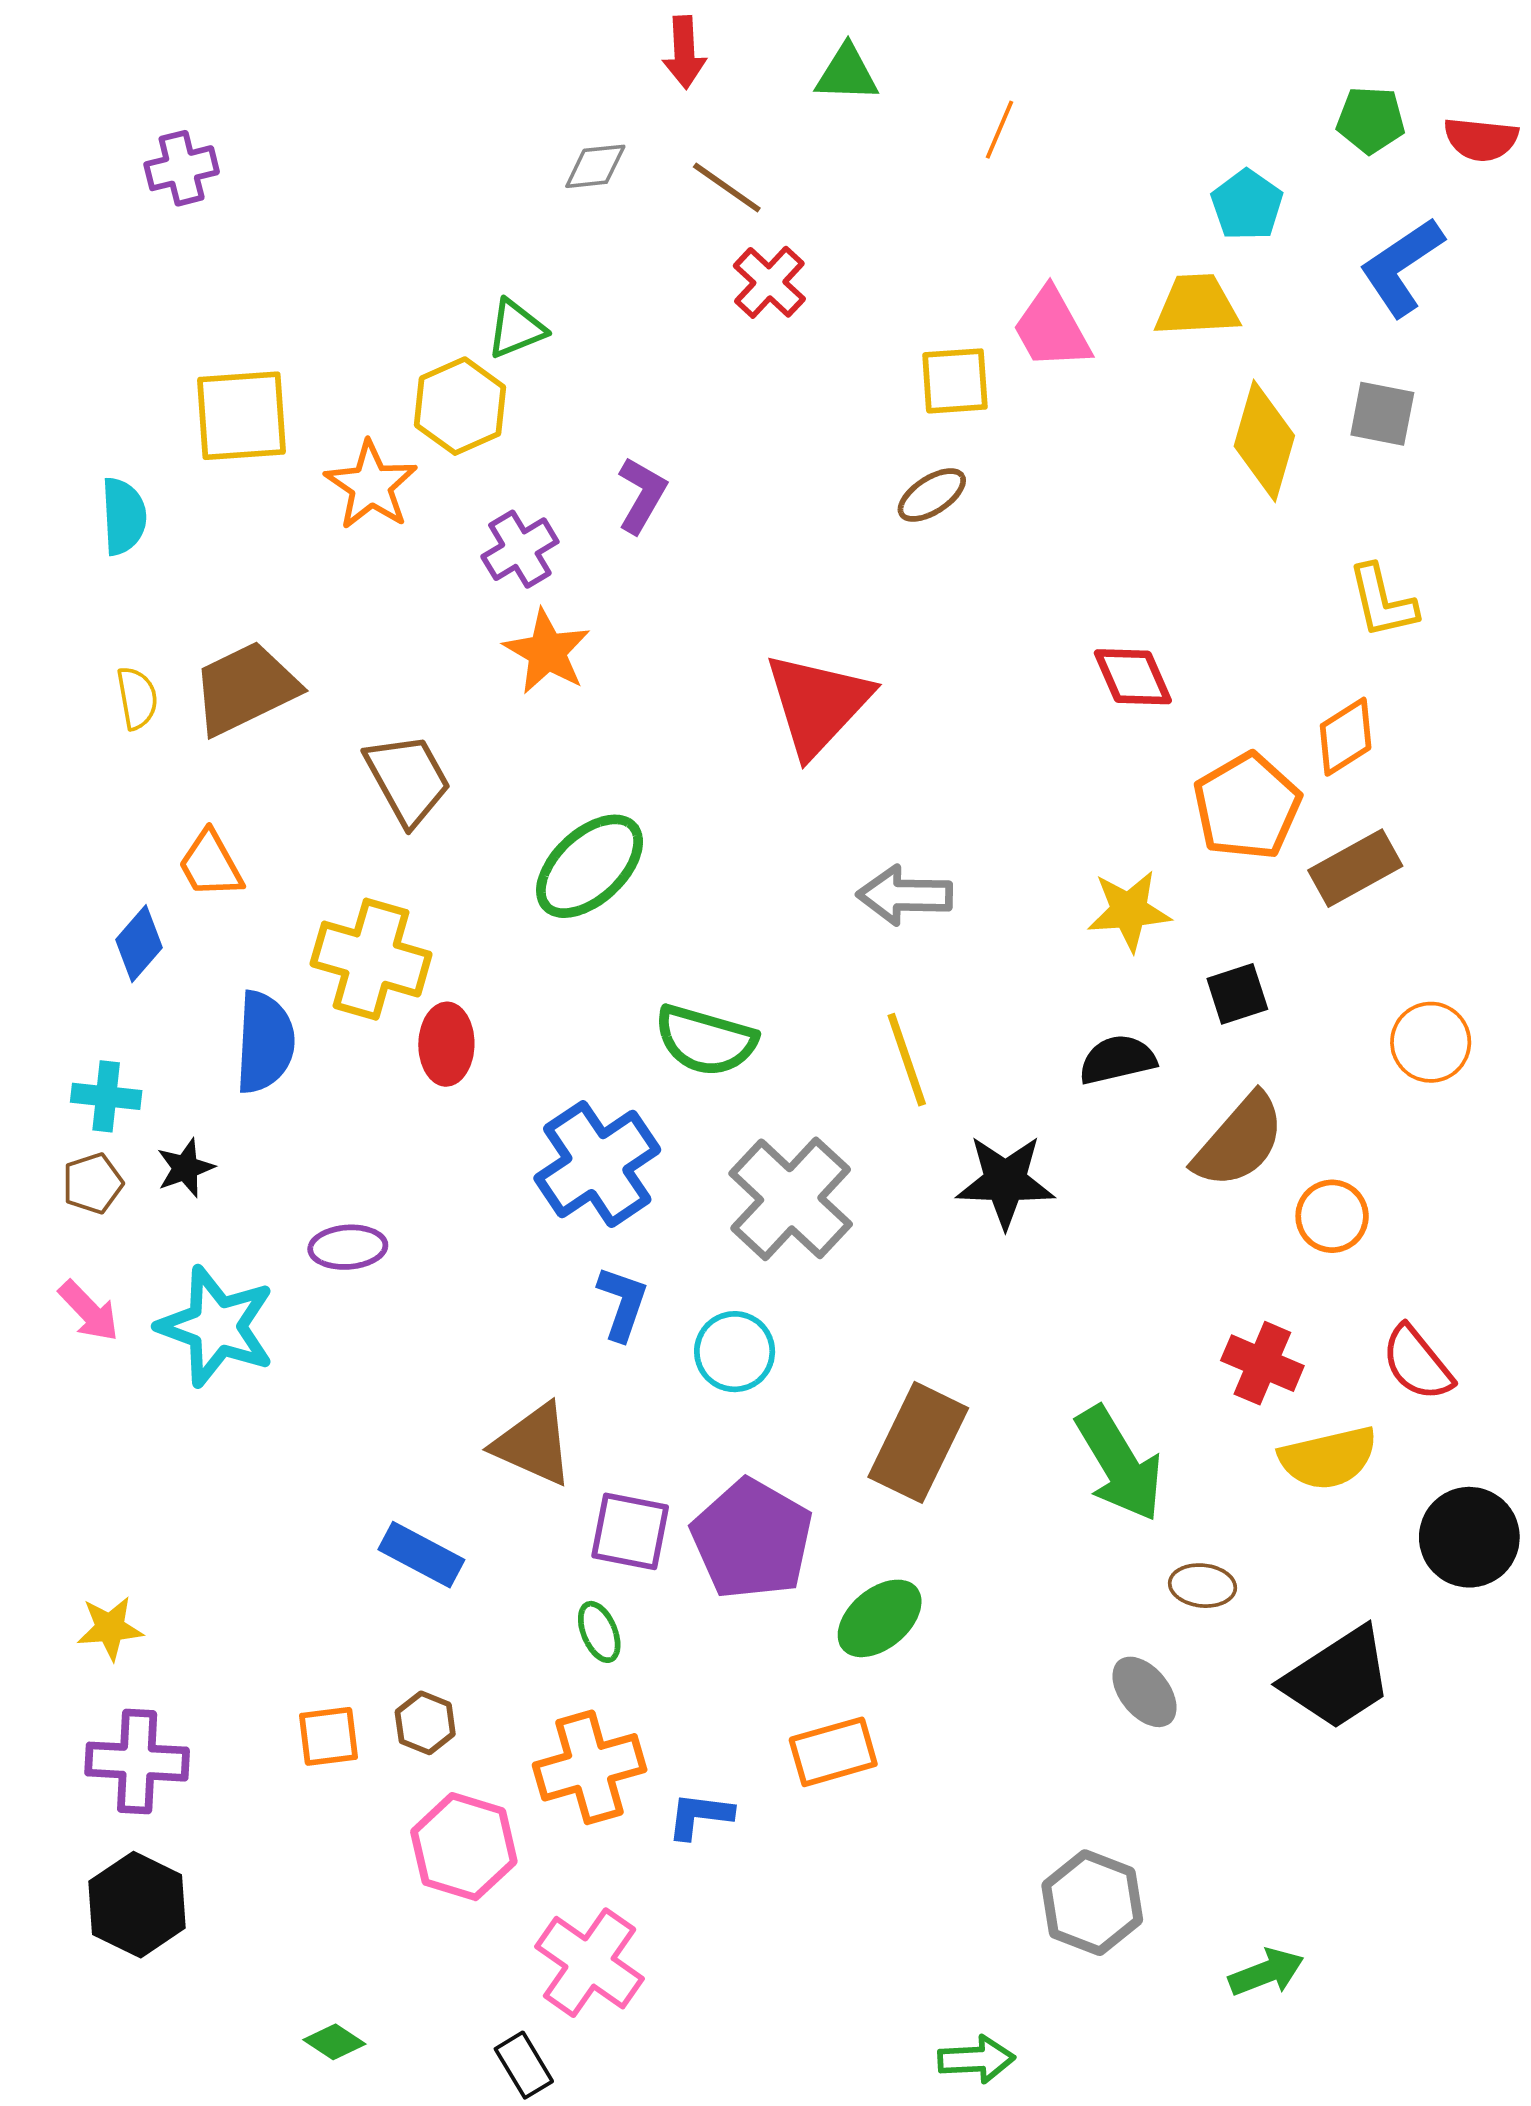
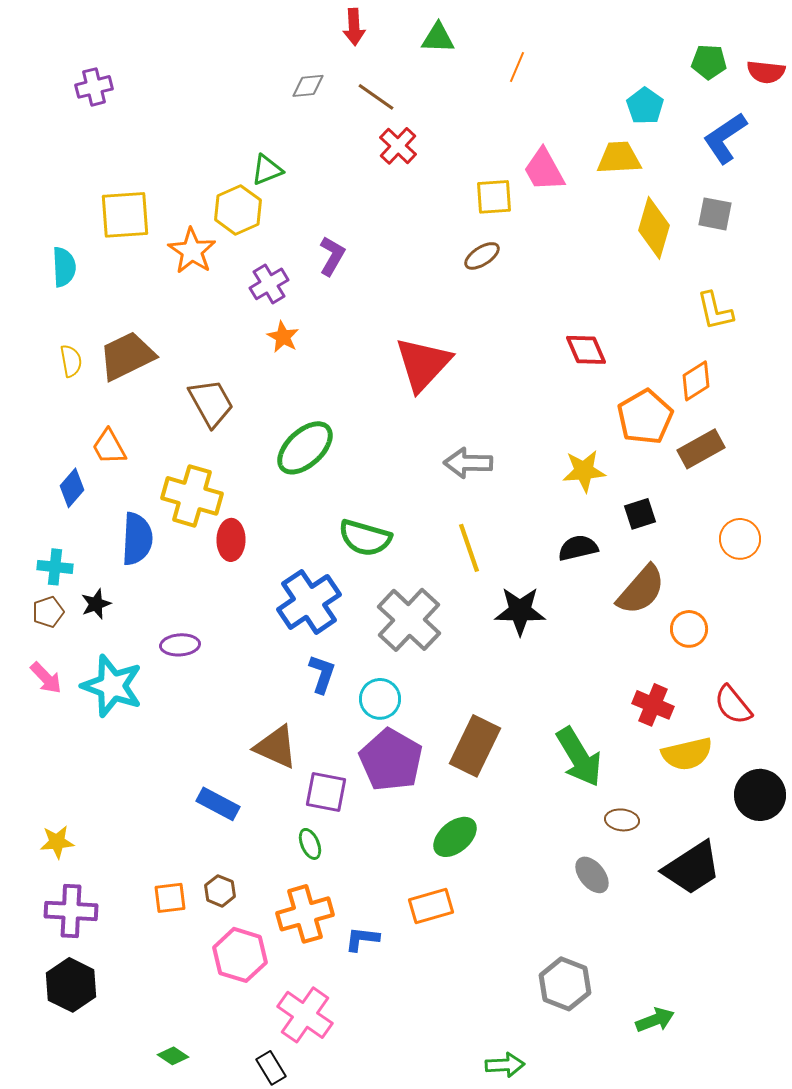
orange star: (547, 652) -> (283, 337), size x0.7
purple pentagon: (752, 1539) -> (391, 760), moved

